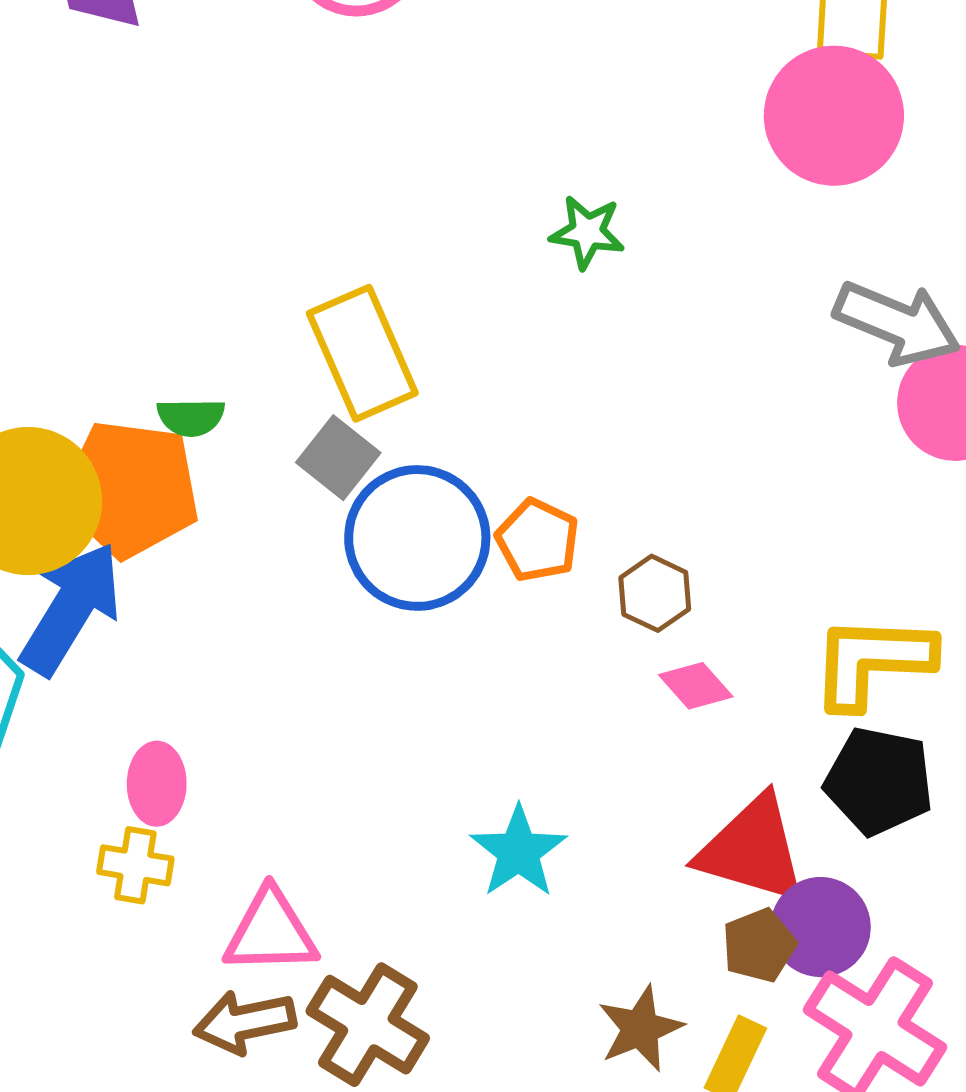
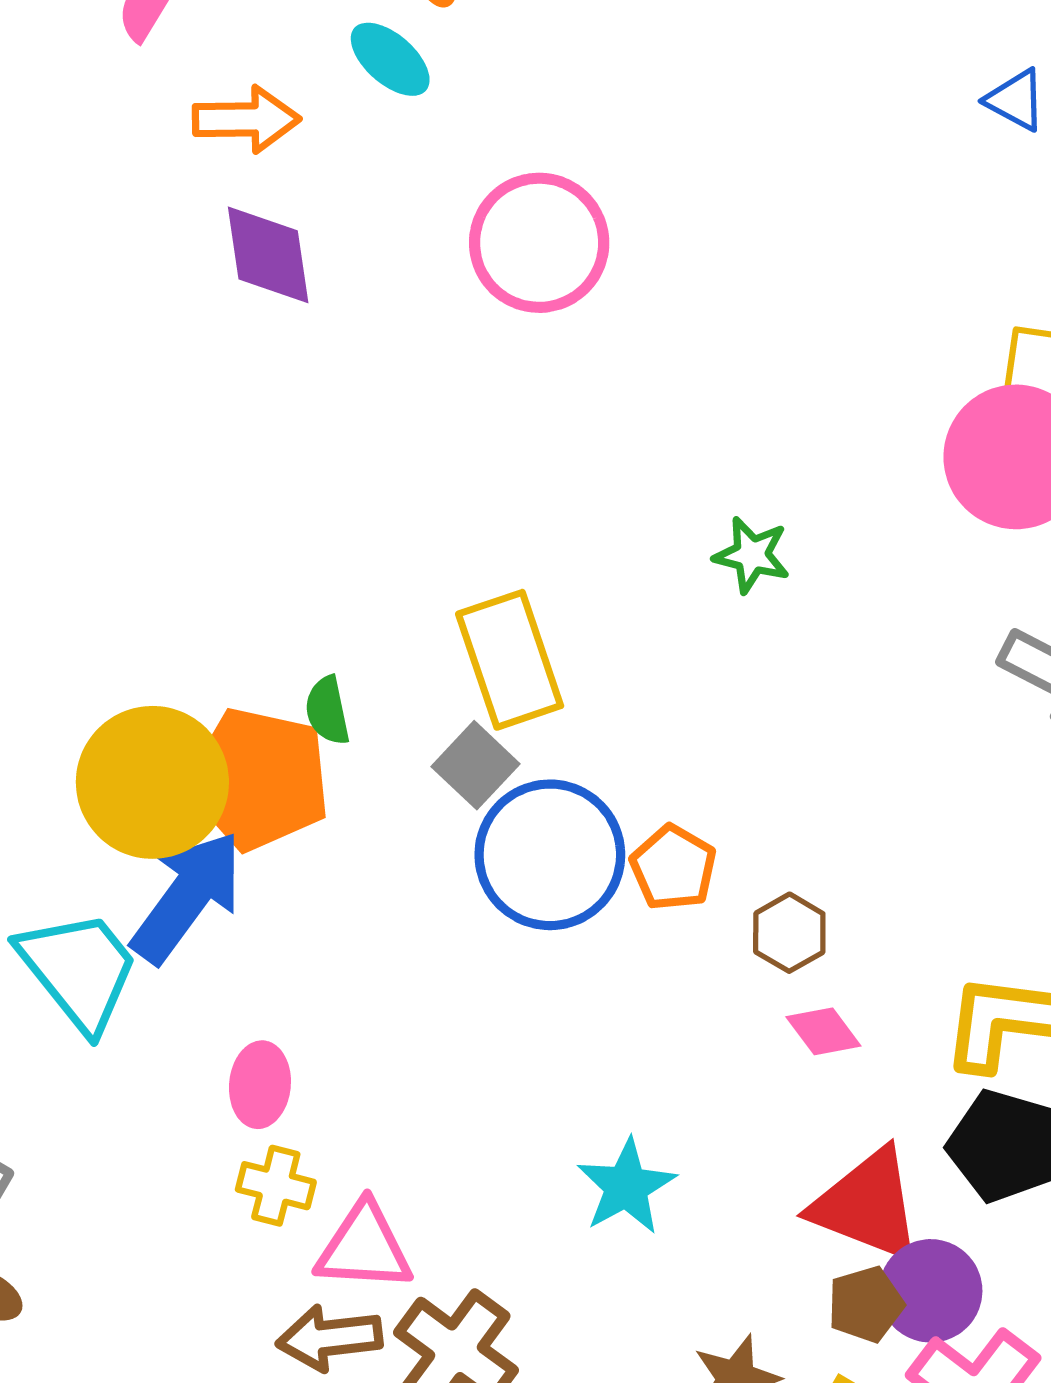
green semicircle: (191, 417) -> (327, 711), turned 74
yellow cross: (135, 865) -> (276, 1186), moved

